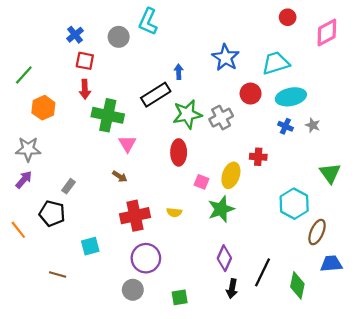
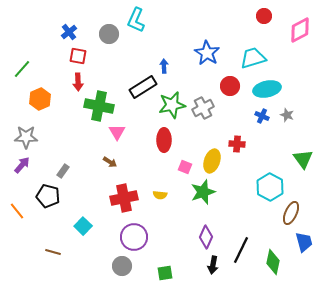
cyan square: (90, 246) -> (83, 226), turned -30
blue trapezoid: (331, 264) -> (304, 242), turned 80

